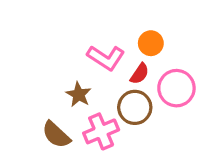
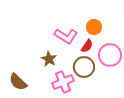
brown semicircle: (56, 135) -> (18, 82), moved

